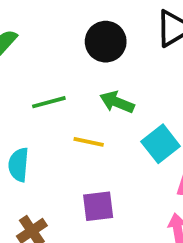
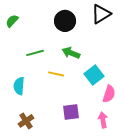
purple square: (98, 206) -> (71, 112), moved

